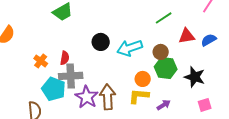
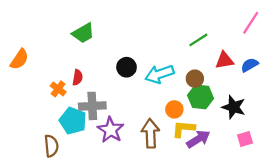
red semicircle: (65, 58) -> (77, 77), moved
yellow L-shape: (139, 96) -> (183, 129), moved
brown arrow: (108, 97) -> (150, 133), moved
purple arrow: (164, 105) -> (198, 139), size x1.5

